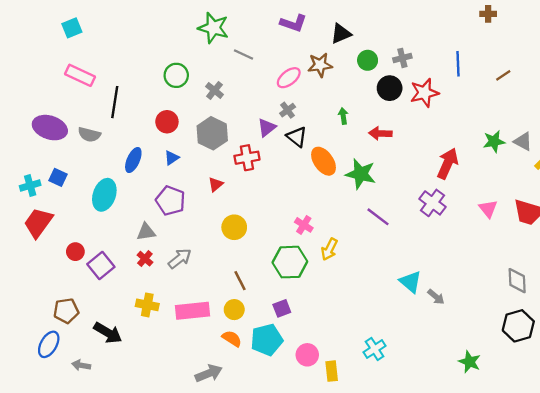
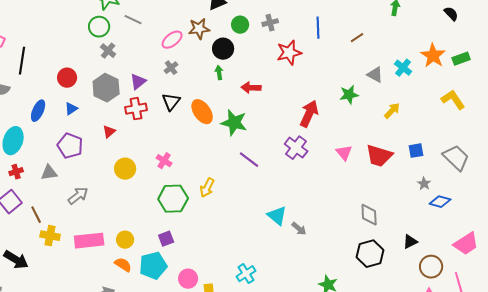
green circle: (176, 75) -> (99, 27), moved
black circle: (390, 88) -> (223, 49), moved
purple triangle: (267, 128) -> (138, 82), moved
black triangle: (297, 137) -> (171, 102), moved, turned 30
gray triangle: (523, 141) -> (375, 75), moved
pink cross: (304, 225) -> (164, 161), moved
red cross: (145, 259) -> (16, 172), moved, turned 32
brown line: (240, 281) -> (36, 215), moved

